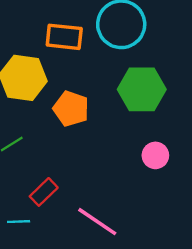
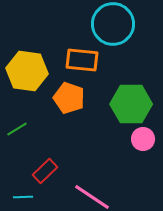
orange rectangle: (64, 37) -> (82, 60), moved
green hexagon: (142, 89) -> (131, 104), moved

